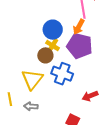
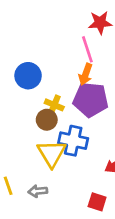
blue circle: (53, 30) -> (28, 76), moved
yellow triangle: (32, 79) -> (52, 153), moved

